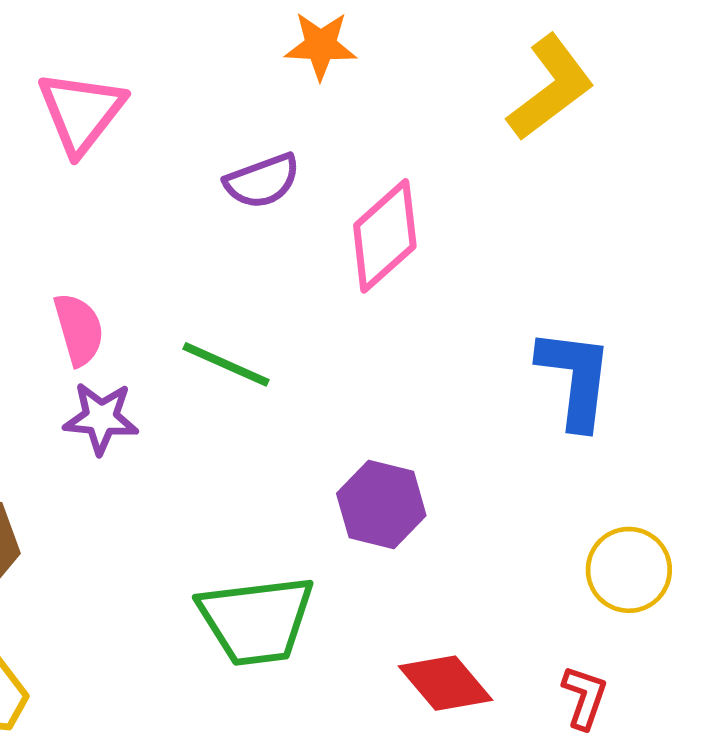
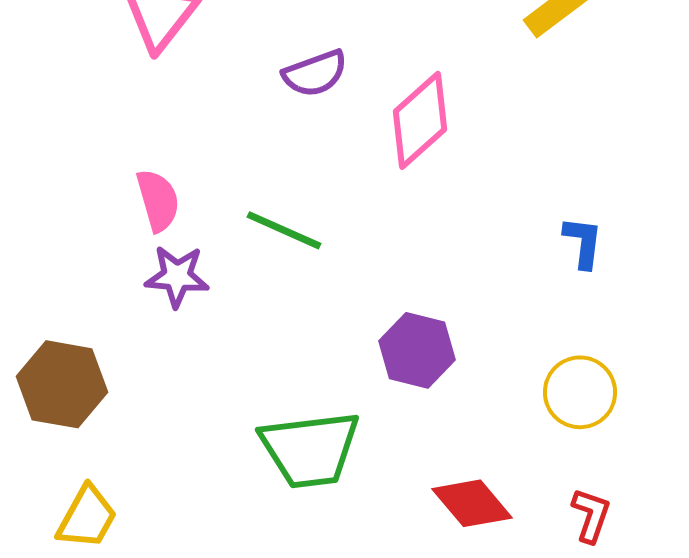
blue L-shape: (575, 378) -> (583, 242), size x0.6
yellow circle: (629, 570) -> (580, 392), moved

